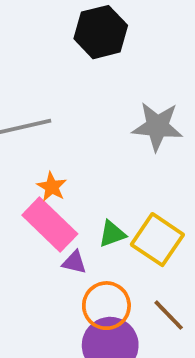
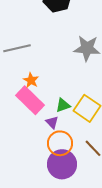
purple triangle: (74, 262) -> (52, 122), moved, turned 32

